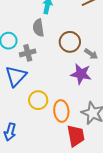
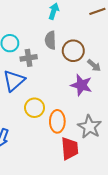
gray semicircle: (38, 28) -> (50, 40), moved

